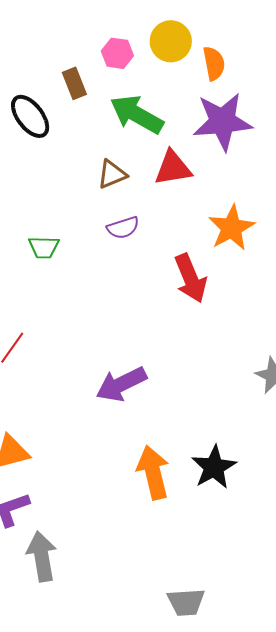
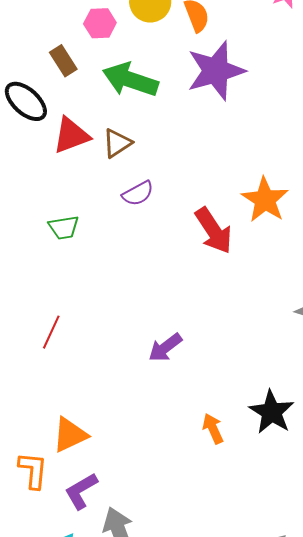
red triangle: (173, 168) -> (71, 135), moved
orange star: (231, 228) -> (265, 200), moved
purple arrow: (121, 384) -> (165, 348), size x0.7
orange arrow: (153, 473) -> (213, 429), size x0.6

